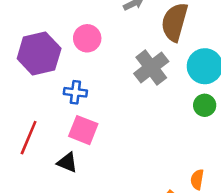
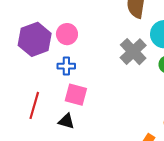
pink circle: (87, 38) -> (67, 34), moved
gray cross: (151, 67) -> (133, 52), moved

